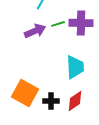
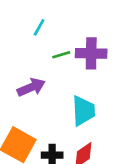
purple arrow: (35, 31) -> (31, 87), moved

